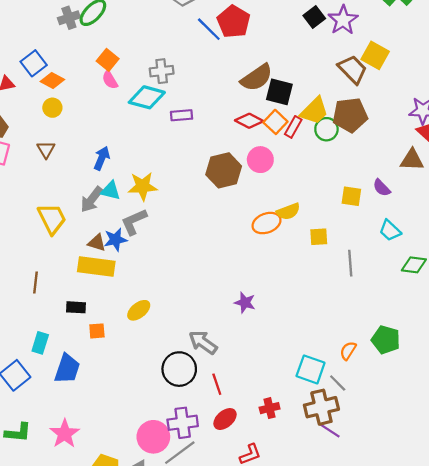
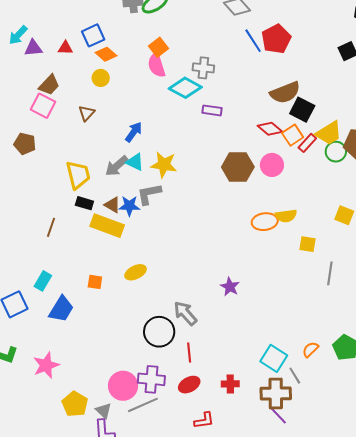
pink semicircle: (110, 80) -> (157, 65), size x1.4
black rectangle: (76, 307) -> (84, 203), moved

